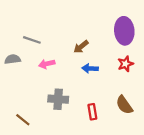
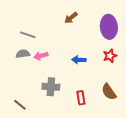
brown arrow: (81, 47) -> (71, 18), moved
gray semicircle: (13, 59) -> (23, 54), moved

